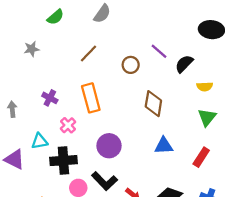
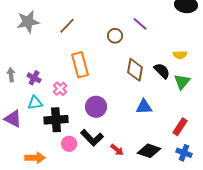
gray star: (32, 49) -> (28, 22), size x1.6
brown line: (89, 54) -> (67, 26), moved
black semicircle: (184, 64) -> (162, 71), moved, turned 90
purple cross: (50, 98) -> (34, 78), moved
red rectangle: (201, 157) -> (180, 127), moved

